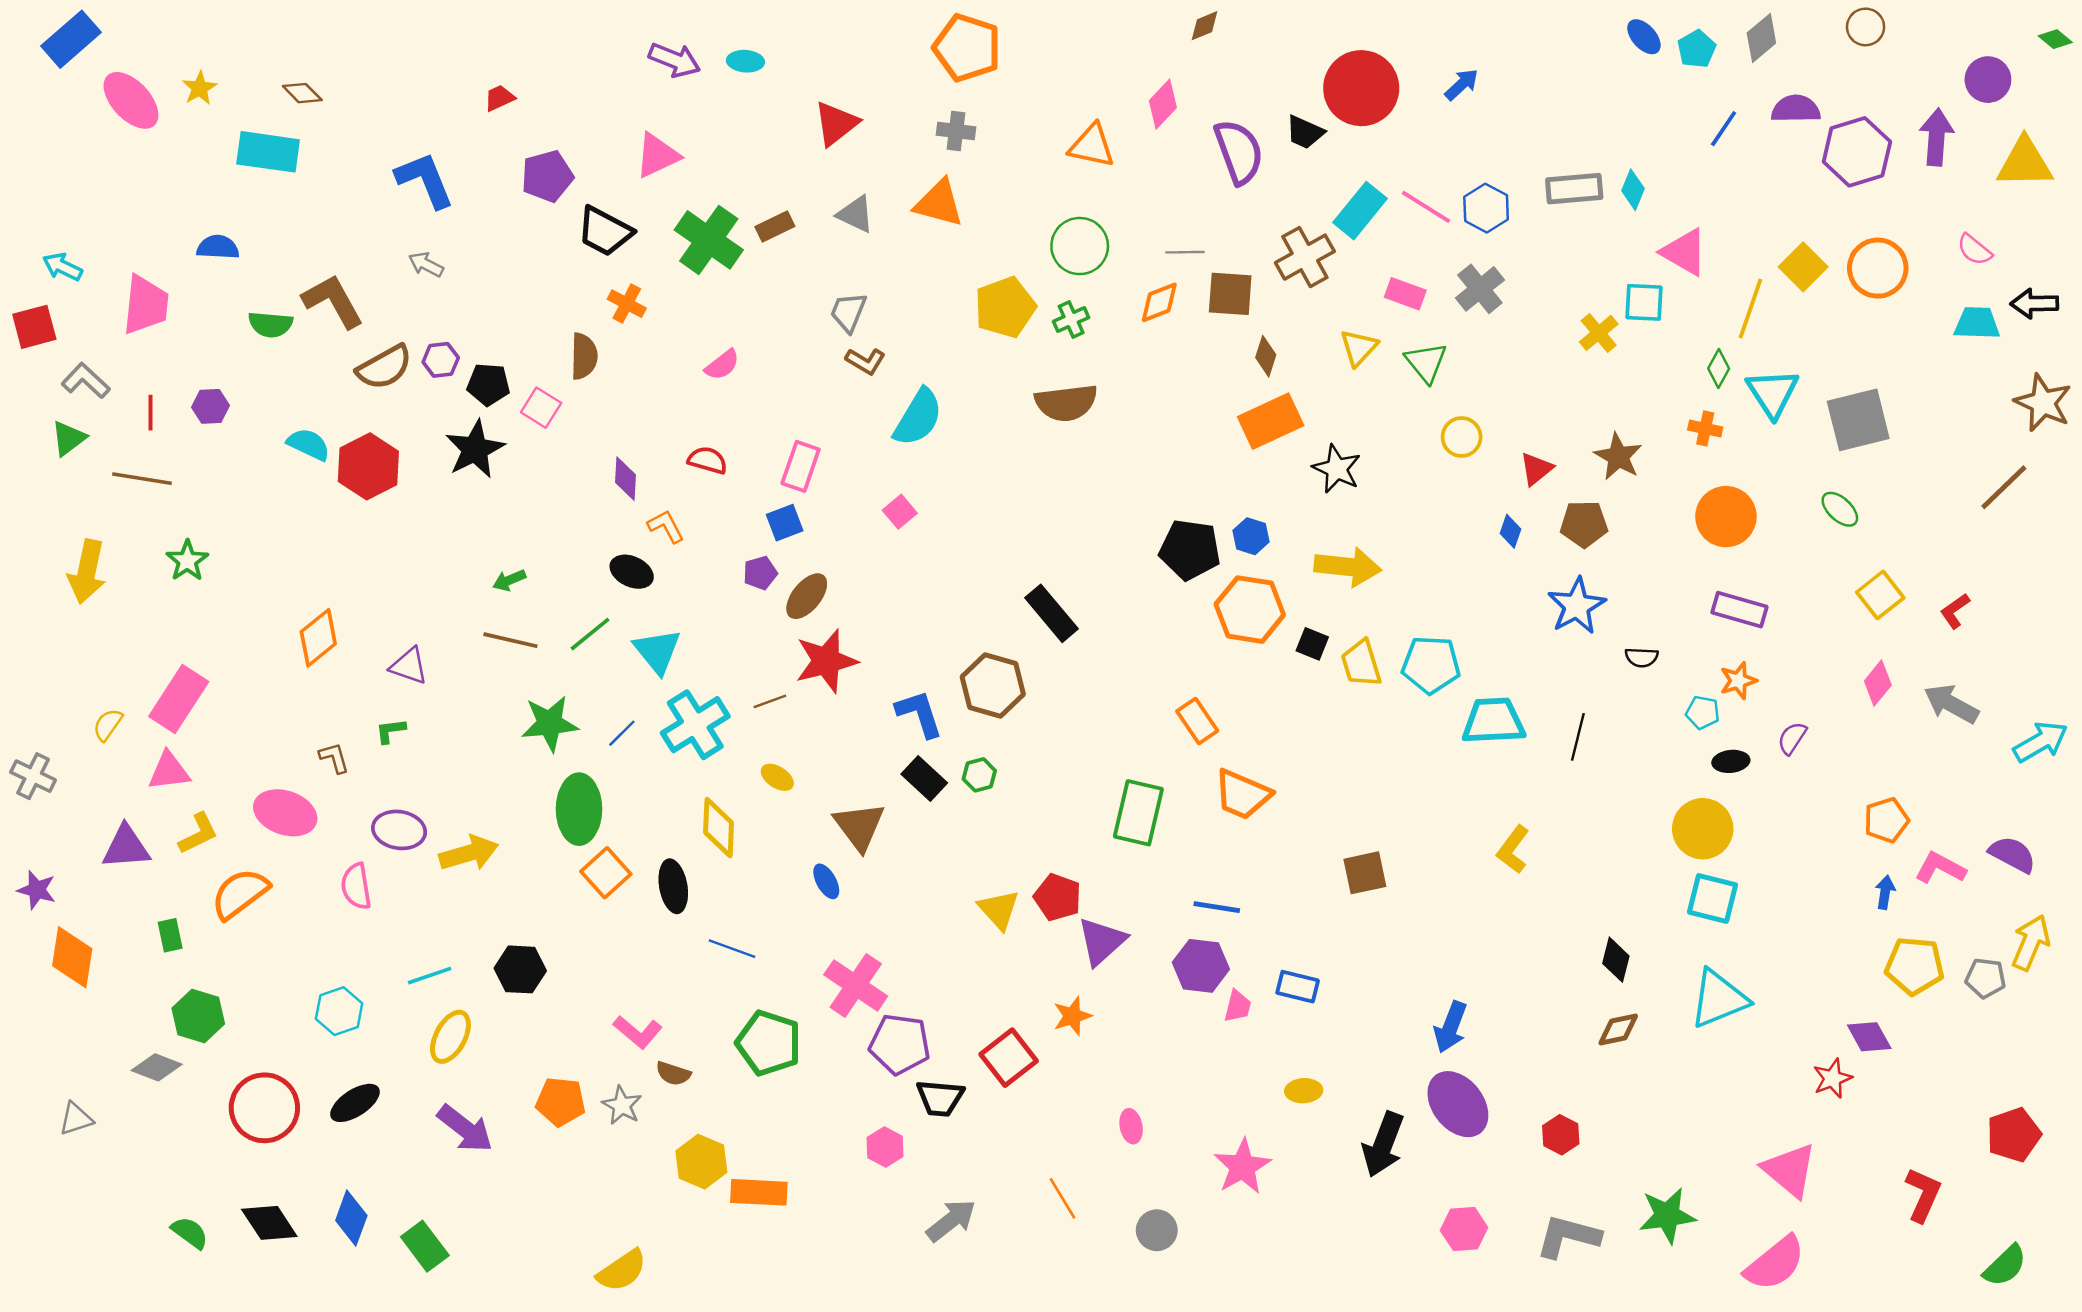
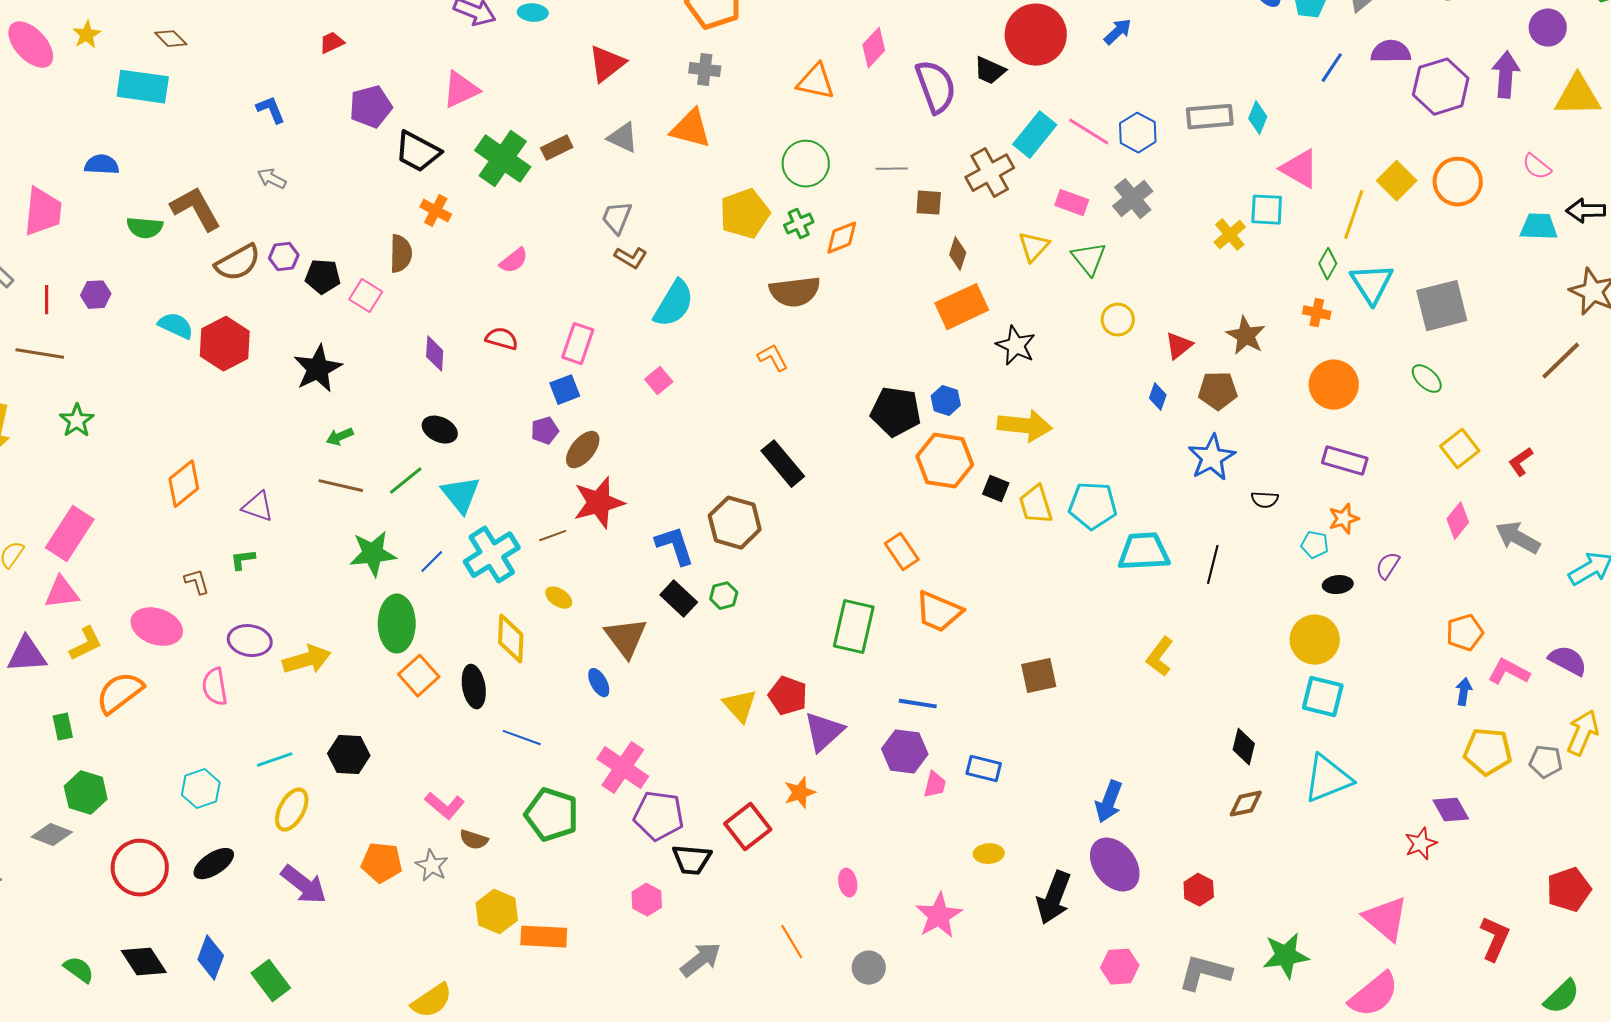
blue L-shape: (425, 180) -> (271, 110), size x0.6
brown square: (1230, 294) -> (929, 203), size x0.7
orange diamond: (1159, 302) -> (842, 238), moved
black star: (475, 449) -> (318, 369), moved
orange L-shape: (666, 526) -> (773, 358), moved

